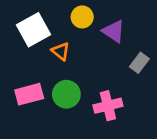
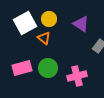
yellow circle: (82, 17) -> (49, 19), moved

